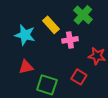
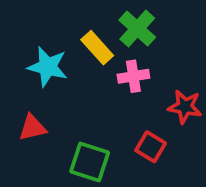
green cross: (83, 15) -> (137, 29), moved
red triangle: (26, 67) -> (32, 128), moved

